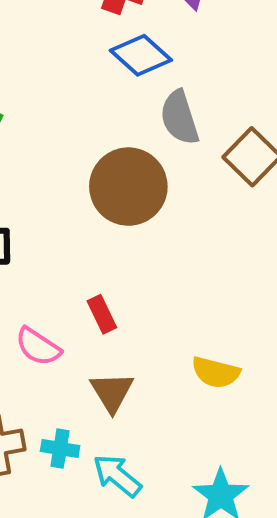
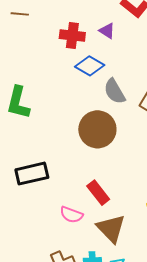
red rectangle: (102, 314) -> (98, 193), size x1.4
brown triangle: (112, 392) -> (111, 228), size x1.4

